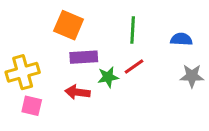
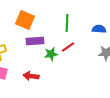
red arrow: (77, 92) -> (31, 76), moved

